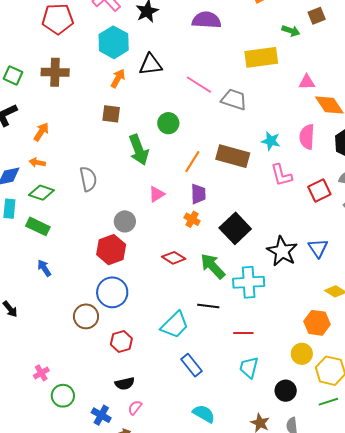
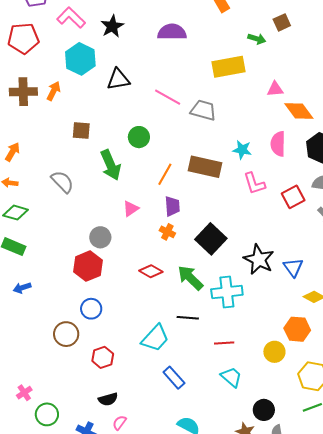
orange arrow: (118, 78) -> (54, 91), moved
gray semicircle: (88, 179) -> (62, 182), moved, turned -30
blue triangle: (318, 248) -> (293, 267), moved
blue arrow: (44, 268) -> (22, 288), turned -72
blue circle: (112, 292) -> (91, 309), size x0.7
yellow circle: (302, 354) -> (274, 352), moved
cyan trapezoid: (249, 367) -> (231, 377), turned 120
black circle: (286, 391) -> (264, 410), moved

